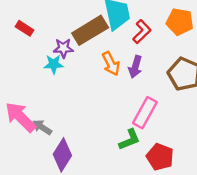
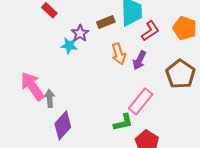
brown rectangle: (90, 30) -> (106, 22), size x0.6
purple star: (63, 48) -> (80, 33), turned 30
gray arrow: (42, 127) -> (50, 98), turned 42

